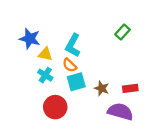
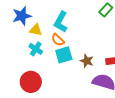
blue star: (30, 39) -> (22, 16), turned -30
red circle: (55, 107) -> (31, 82), moved

